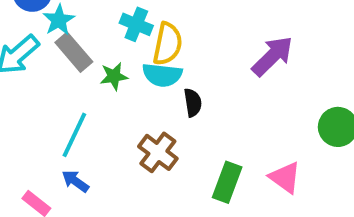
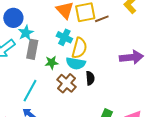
gray rectangle: (74, 52) -> (32, 49), turned 48
purple arrow: (273, 56) -> (131, 57), turned 35
brown cross: (158, 152) -> (67, 83), moved

